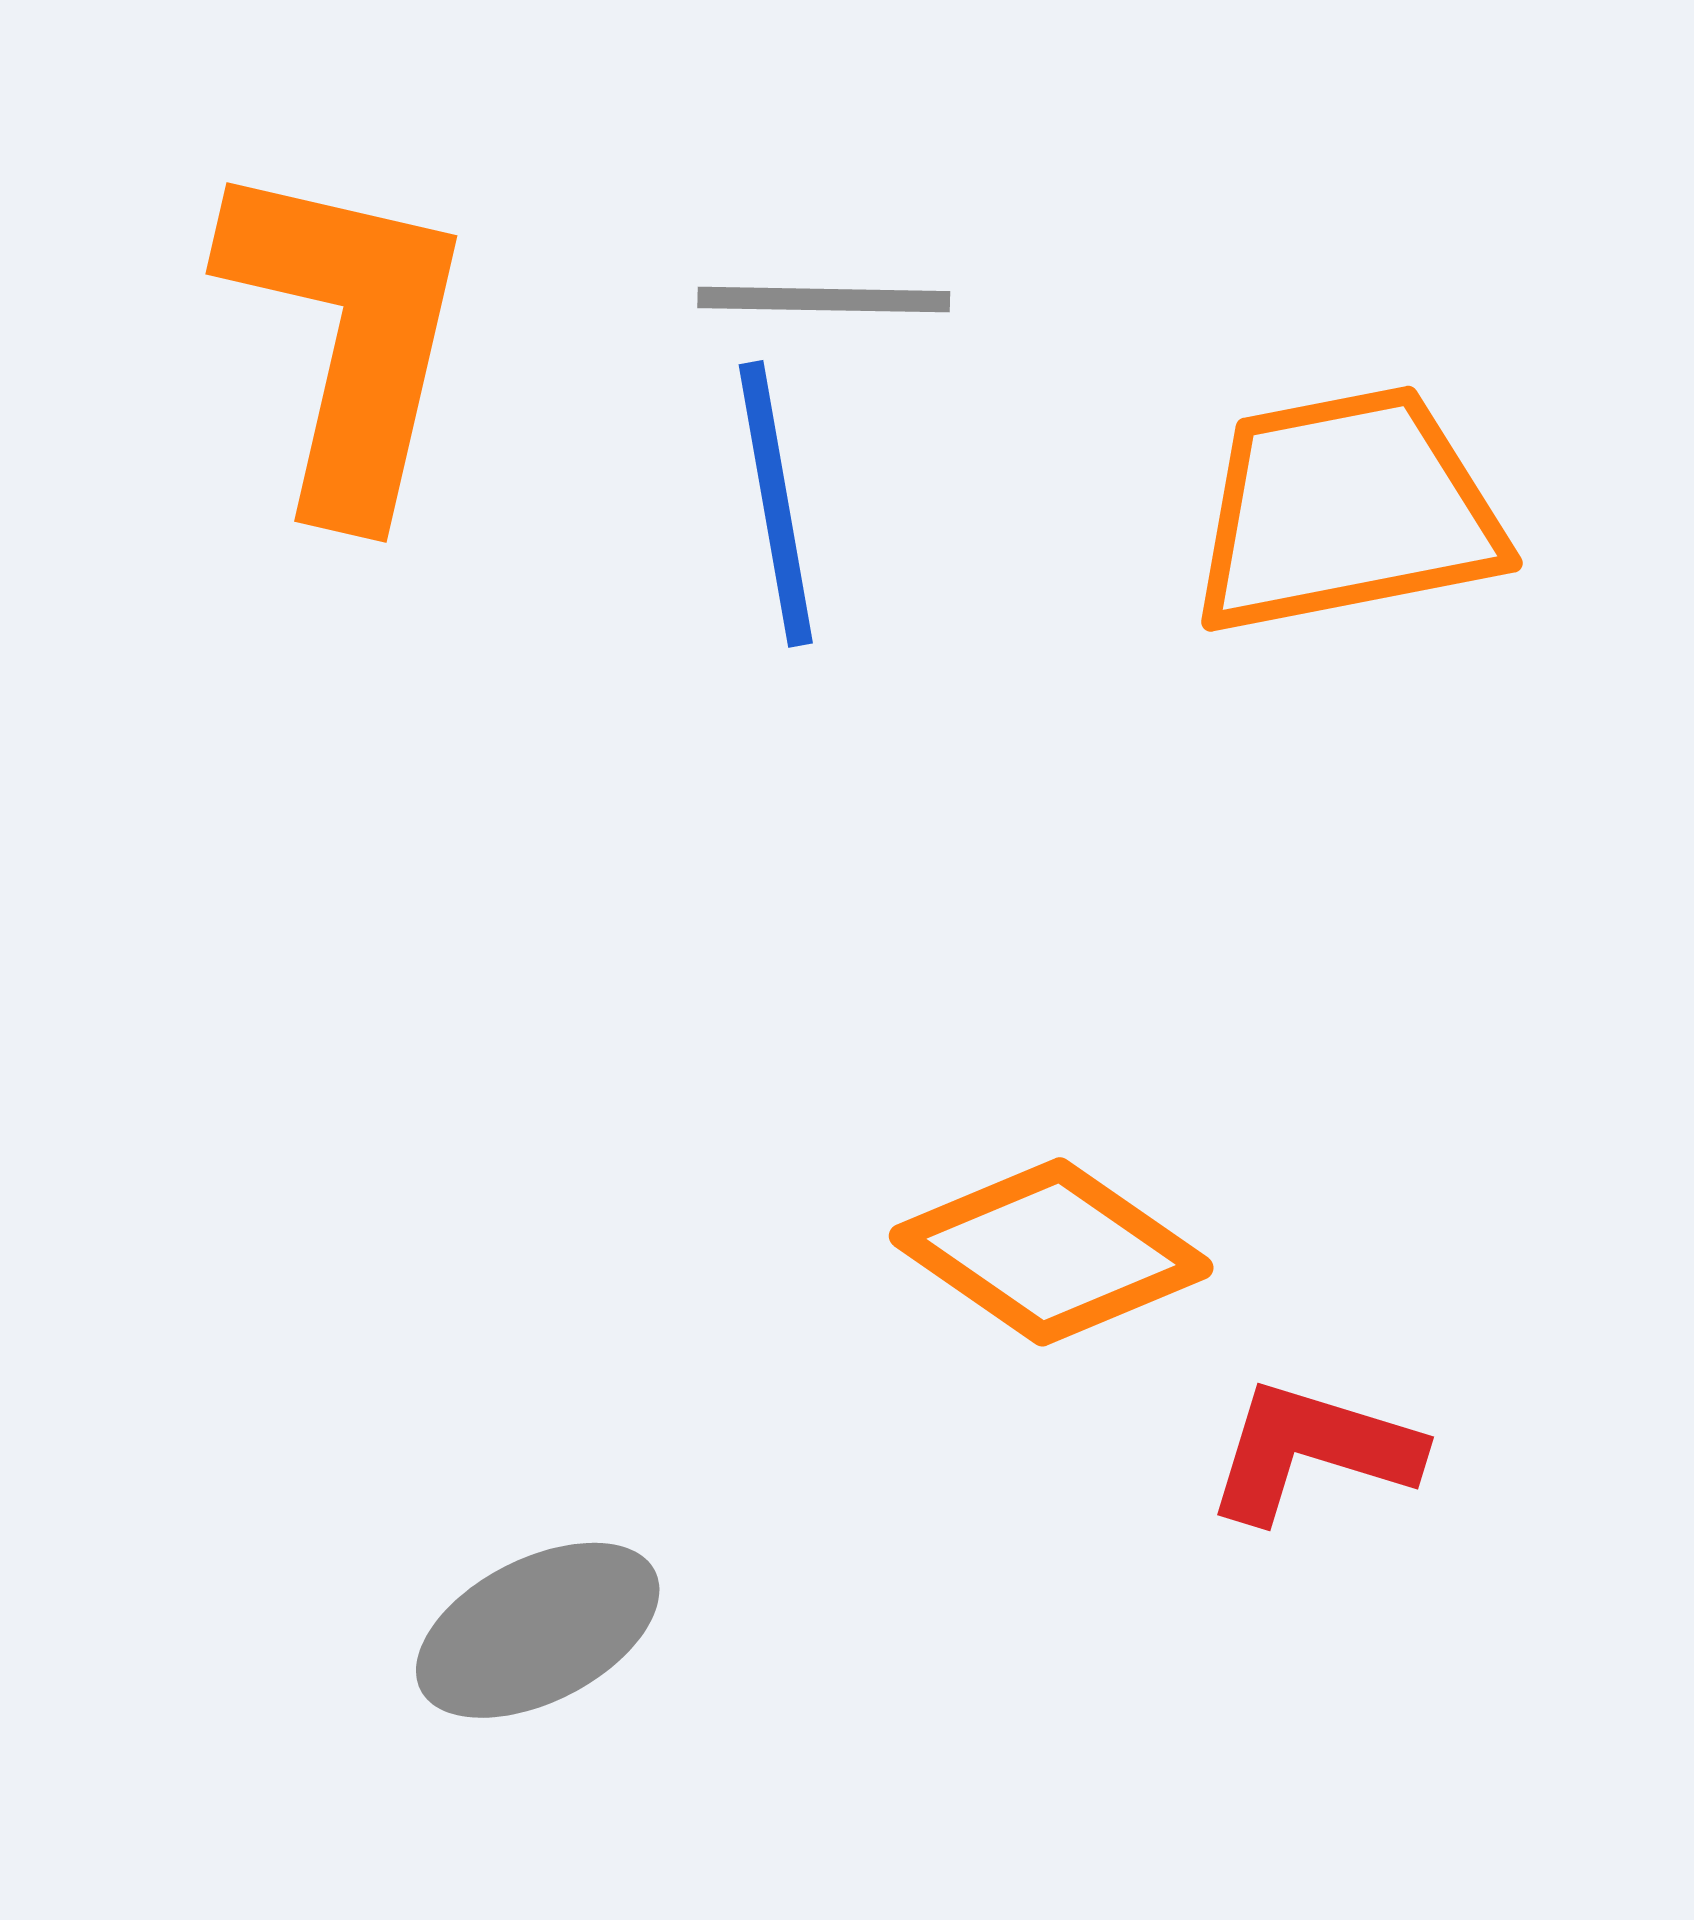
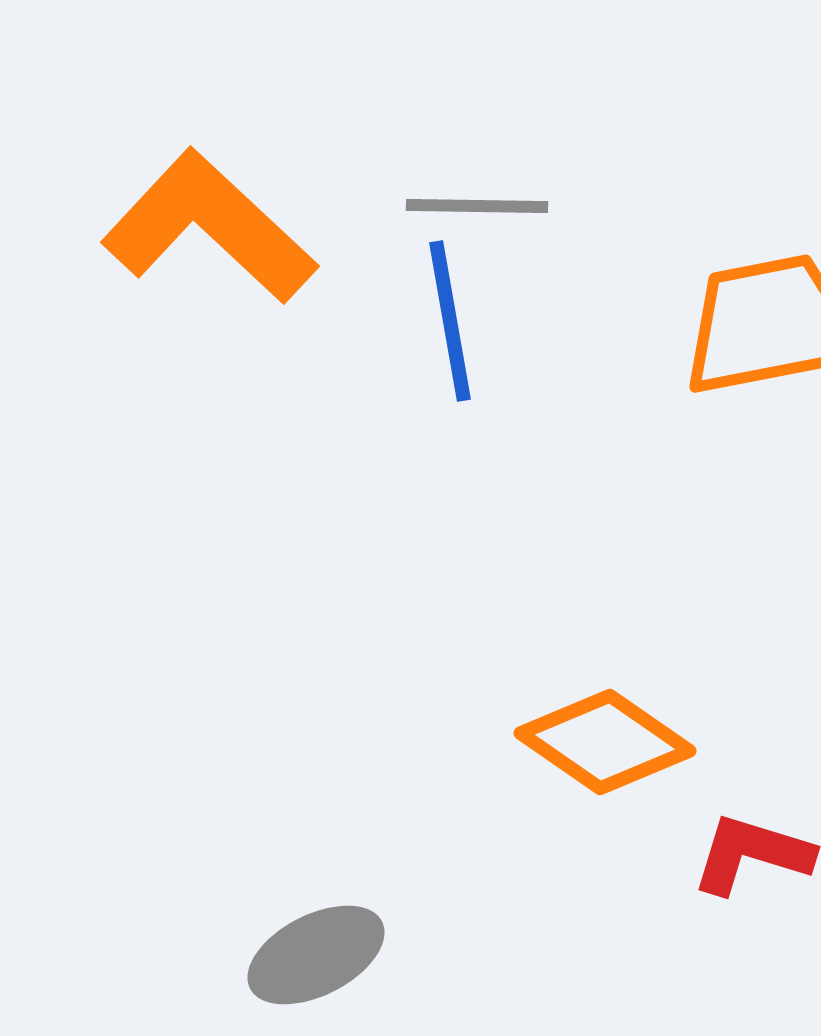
orange L-shape: (348, 337) -> (209, 227), turned -60

